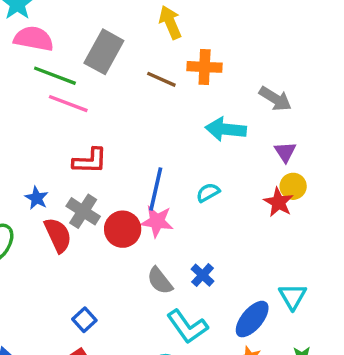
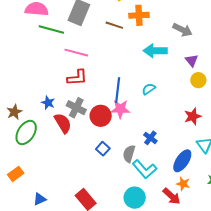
pink line: (68, 104) -> (76, 53), moved
red star: (278, 202) -> (193, 116), moved, turned 30
gray semicircle: (160, 281) -> (129, 154), moved, turned 60
blue square: (84, 320) -> (103, 149), moved

